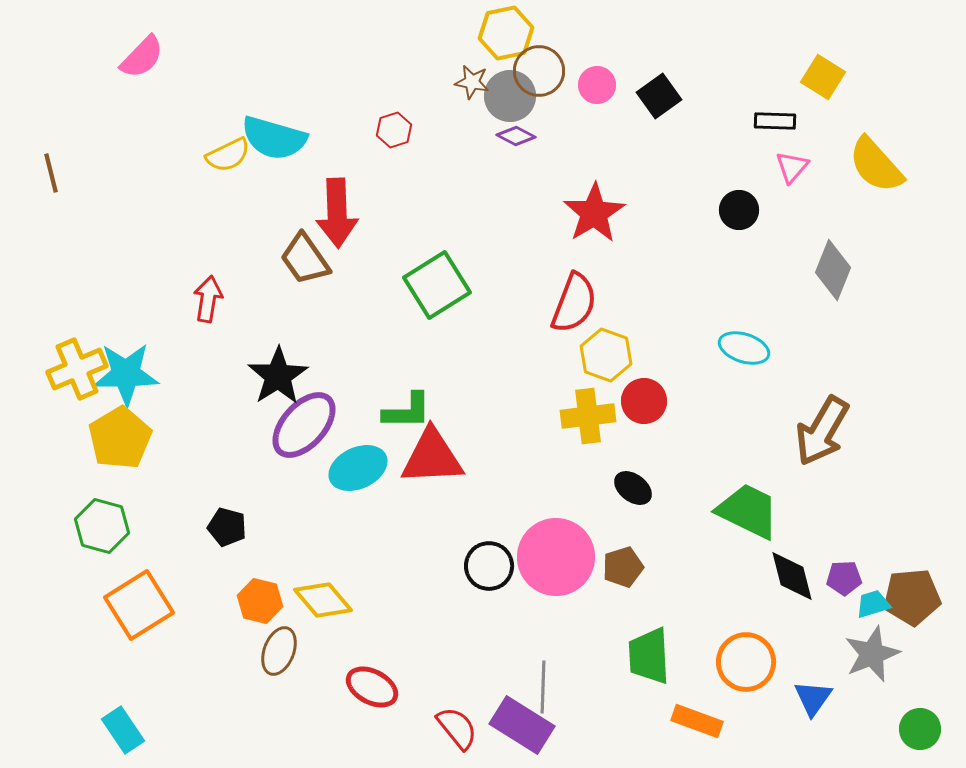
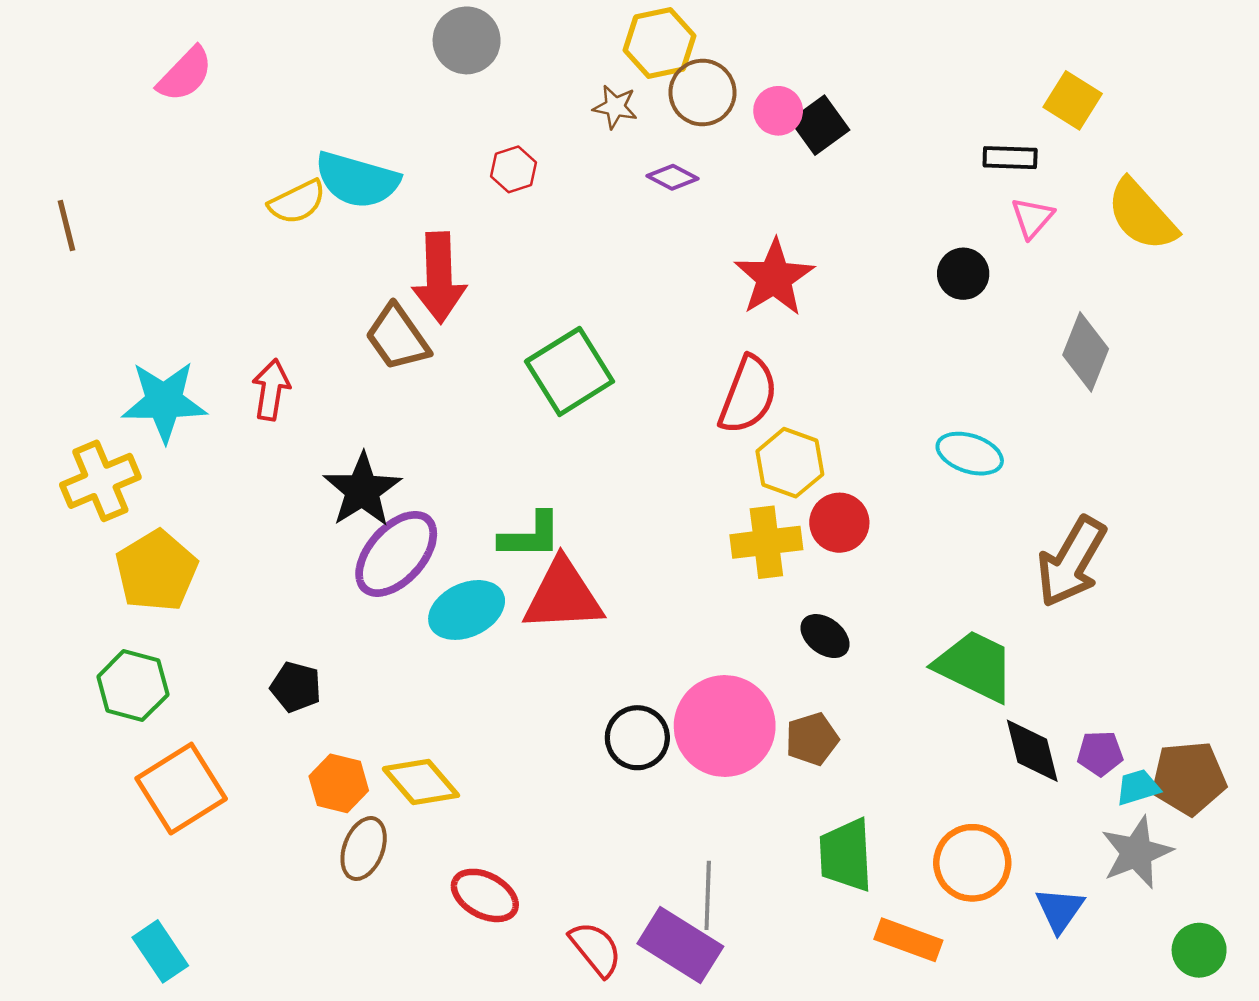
gray circle: (510, 96) -> (467, 40), moved
black square: (659, 96) -> (820, 125), moved
cyan star: (126, 374) -> (164, 401), moved

